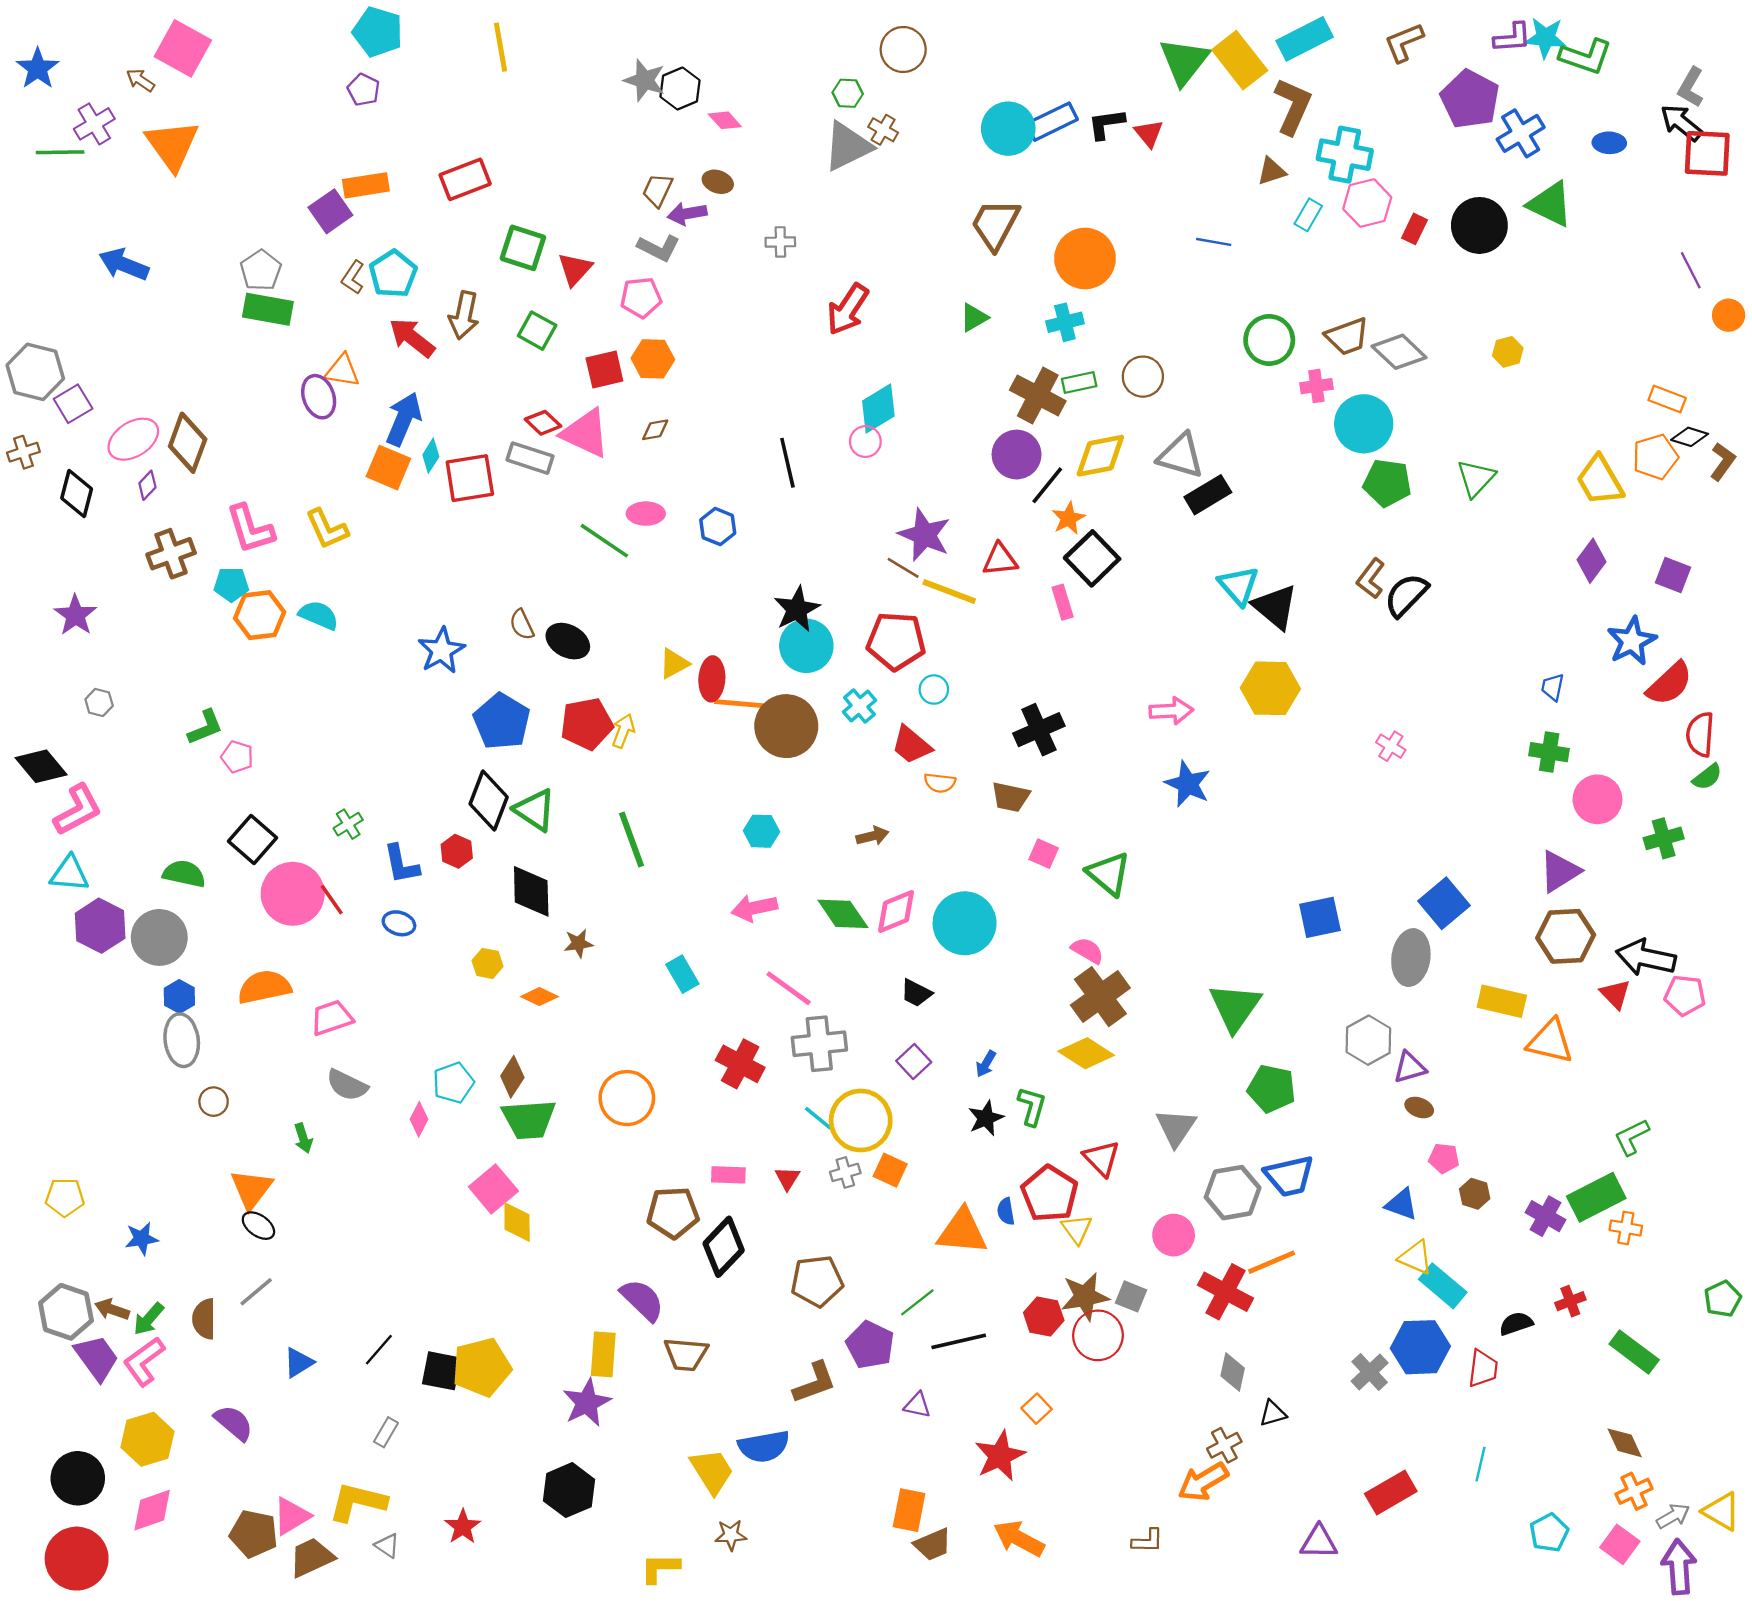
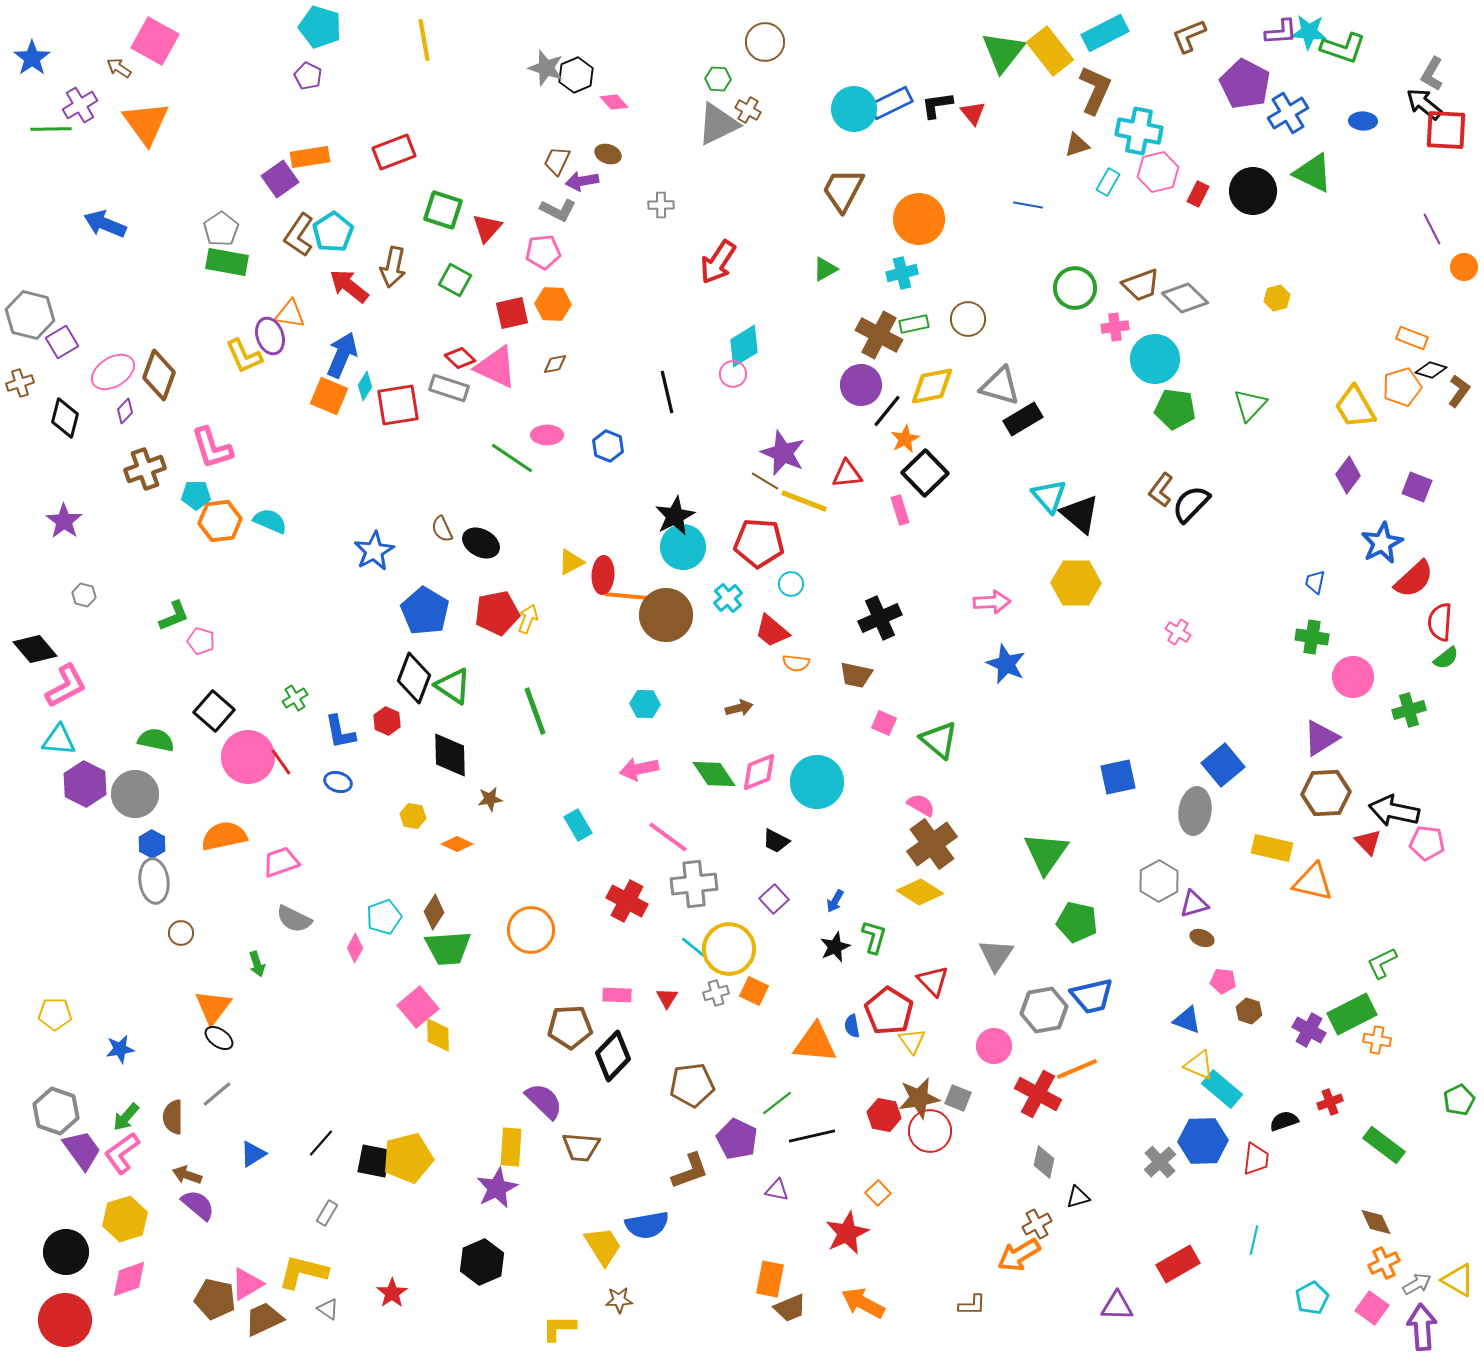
brown L-shape: (353, 277) -> (299, 235), size x1.5
yellow L-shape: (327, 529) -> (244, 356), moved
brown arrow: (112, 1309) -> (187, 1175), moved

